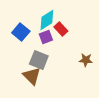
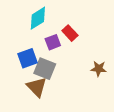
cyan diamond: (47, 20) -> (38, 18), moved
blue square: (21, 32) -> (28, 58), moved, turned 30

